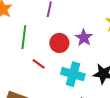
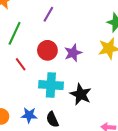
cyan cross: (73, 74) -> (51, 85), turned -30

